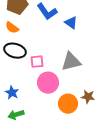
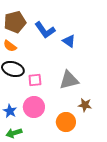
pink circle: (48, 83) -> (34, 107), moved
brown star: (88, 97) -> (85, 105), moved

